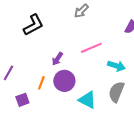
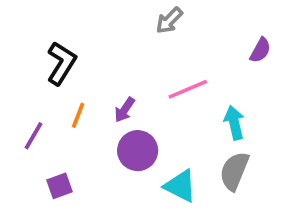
black L-shape: (33, 25) -> (61, 63), moved, turned -30
cyan arrow: (116, 66) -> (234, 123), turned -120
orange line: (41, 83) -> (78, 115), moved

